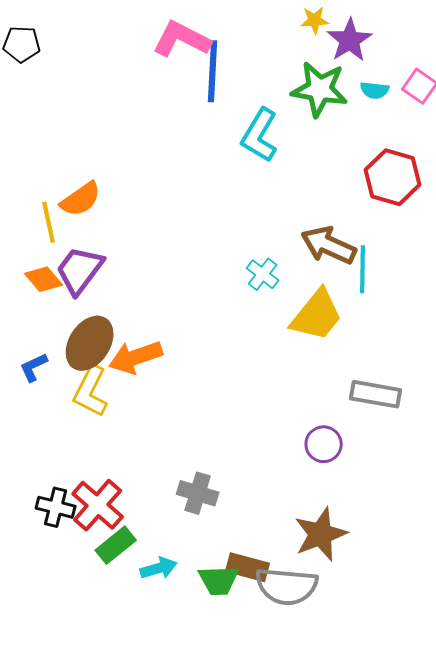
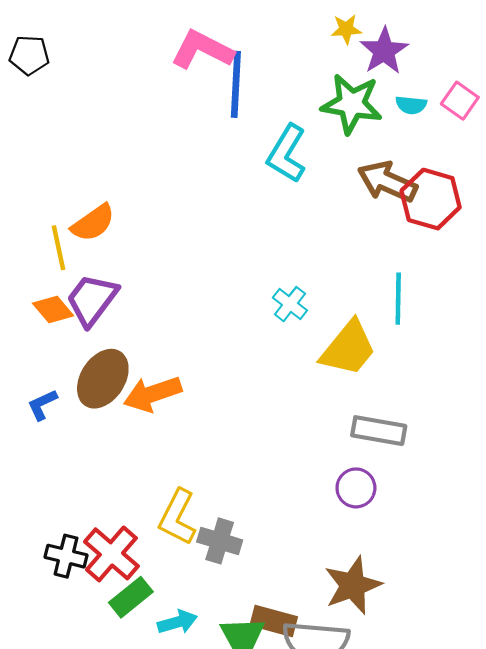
brown arrow: (329, 245) -> (387, 182), moved
yellow L-shape: (91, 391) -> (177, 517), moved
gray rectangle: (376, 394) -> (379, 431), moved

